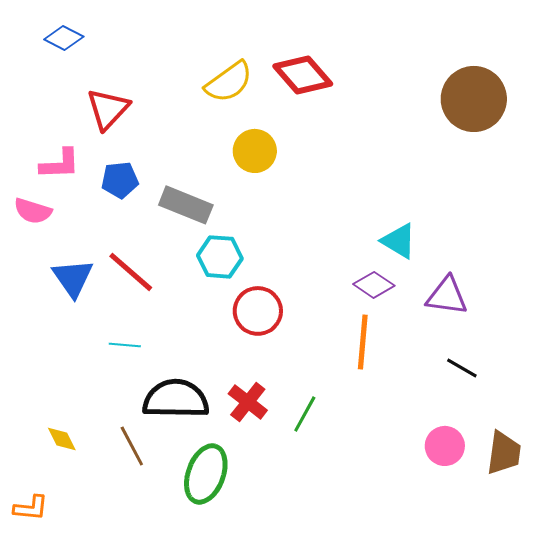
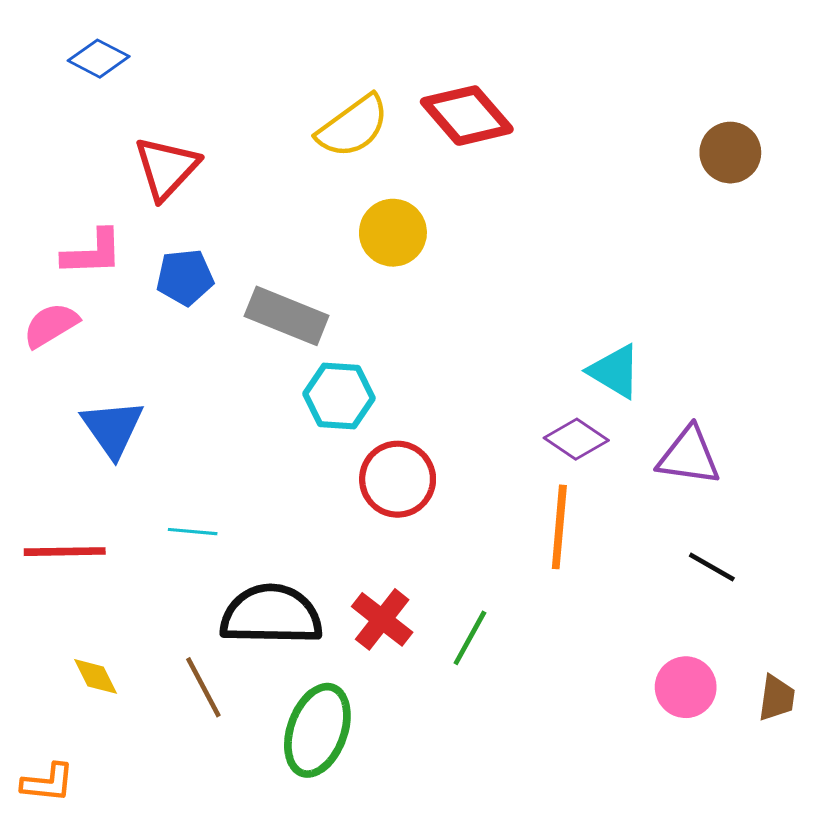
brown circle: (474, 99) -> (730, 153), size x0.6
pink semicircle: (33, 211) -> (51, 325), turned 132
red line: (131, 272) -> (65, 552), moved, turned -42
brown trapezoid: (504, 453) -> (777, 698), size x0.7

